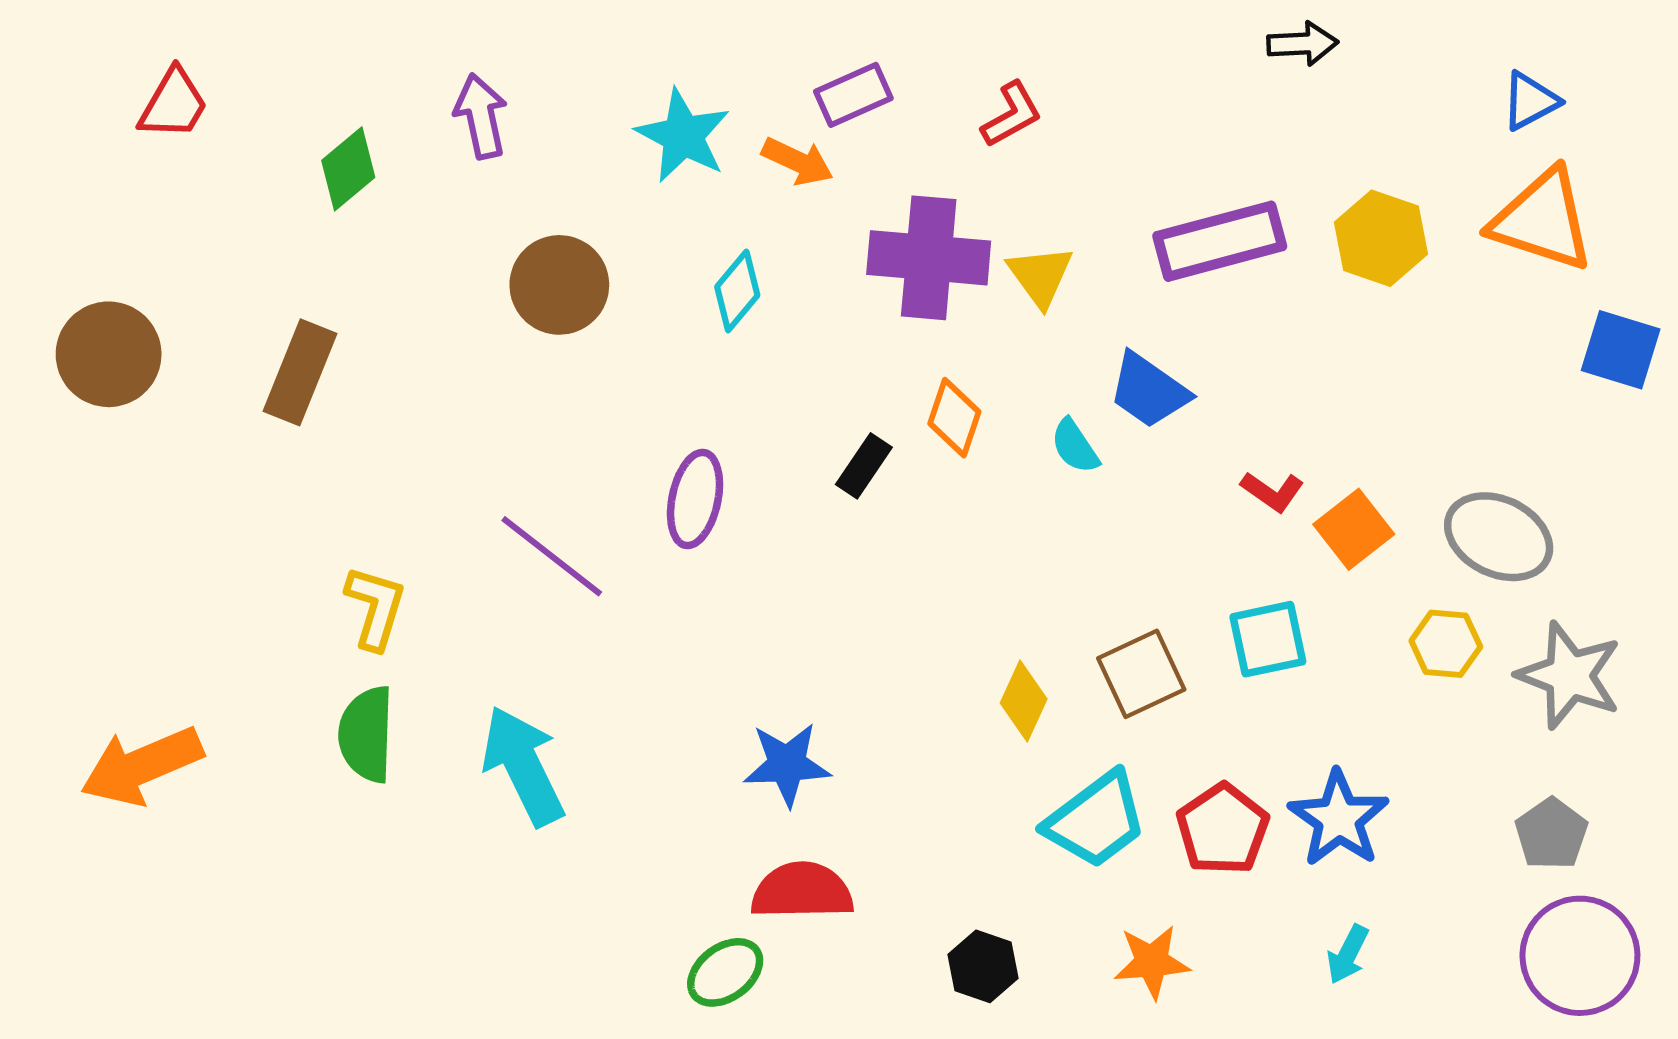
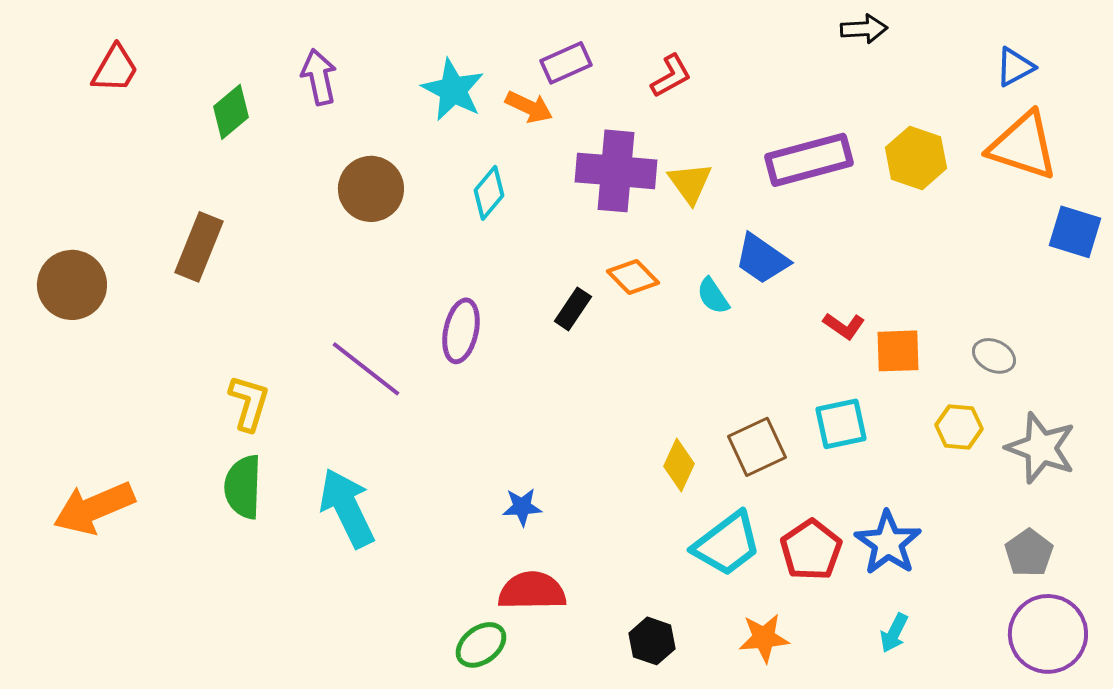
brown circle: (109, 354) -> (72, 285), moved
orange diamond: (954, 418) -> (633, 277), turned -63
orange square: (1354, 529) -> (898, 351), turned 36
gray ellipse: (1499, 537) -> (994, 356), size x0.6
blue star: (787, 764) -> (522, 507), size x0.7

